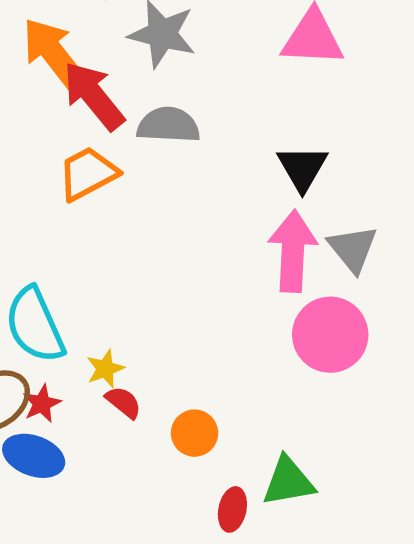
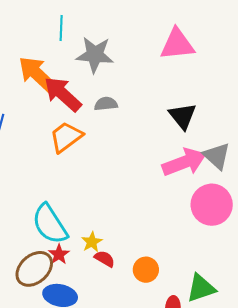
gray semicircle: (168, 125) -> (106, 104), size x0.7
pink arrow: (293, 251) -> (184, 162), turned 75
red star: (42, 404) -> (59, 254), moved

